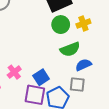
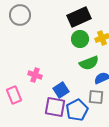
pink cross: (14, 72) -> (35, 75), moved, turned -32

